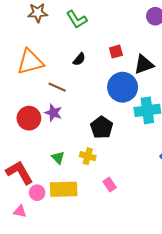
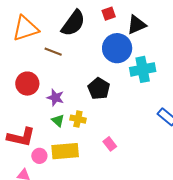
black semicircle: (79, 59) -> (73, 23), size x2.0
purple star: (53, 113) -> (55, 98), moved
yellow cross: (88, 156) -> (78, 119), moved
red L-shape: (19, 172) -> (21, 137), turned 136

